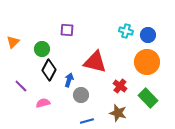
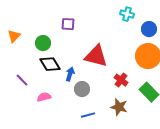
cyan cross: (126, 31) -> (127, 14), moved
black diamond: (49, 70) -> (50, 64), turned -60

